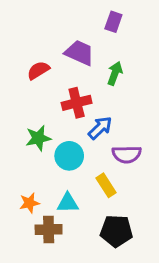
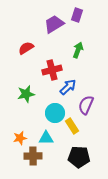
purple trapezoid: (80, 53) -> (54, 24), moved, turned -55
purple semicircle: (127, 154) -> (86, 105), turned 114
cyan circle: (69, 156) -> (55, 113), moved

